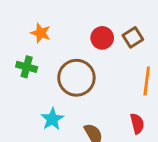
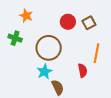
cyan star: (52, 119) -> (44, 72), moved
red semicircle: (137, 124) -> (83, 71), moved

